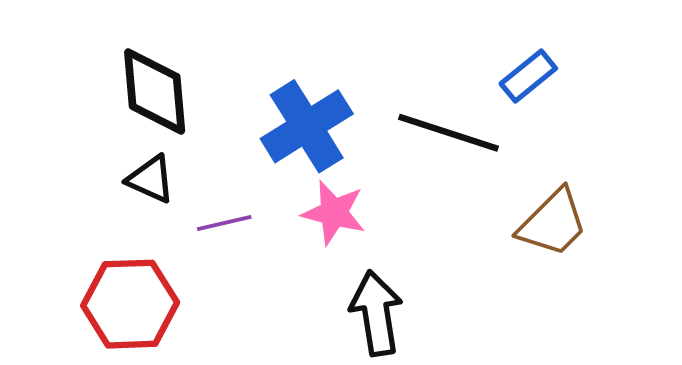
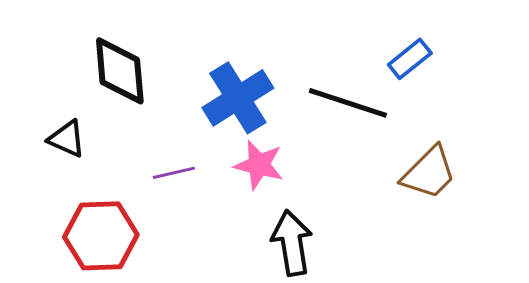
black triangle: (151, 179) -> (67, 139), moved

